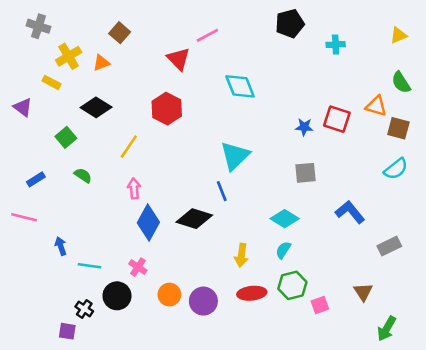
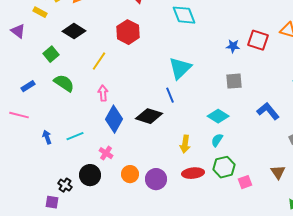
green semicircle: (83, 175) -> (64, 83), size x1.5
cyan line: (90, 266) -> (75, 136), moved, turned -30

